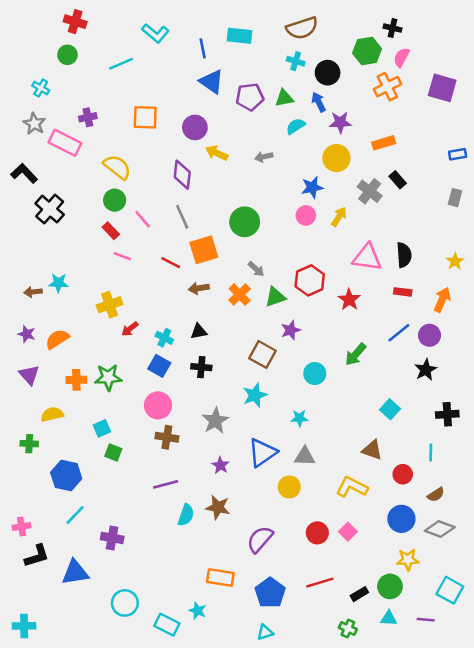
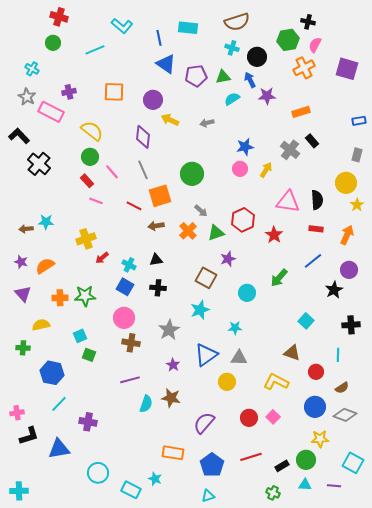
yellow circle: (336, 158) -> (346, 183), moved
purple circle: (429, 335) -> (349, 270), moved

